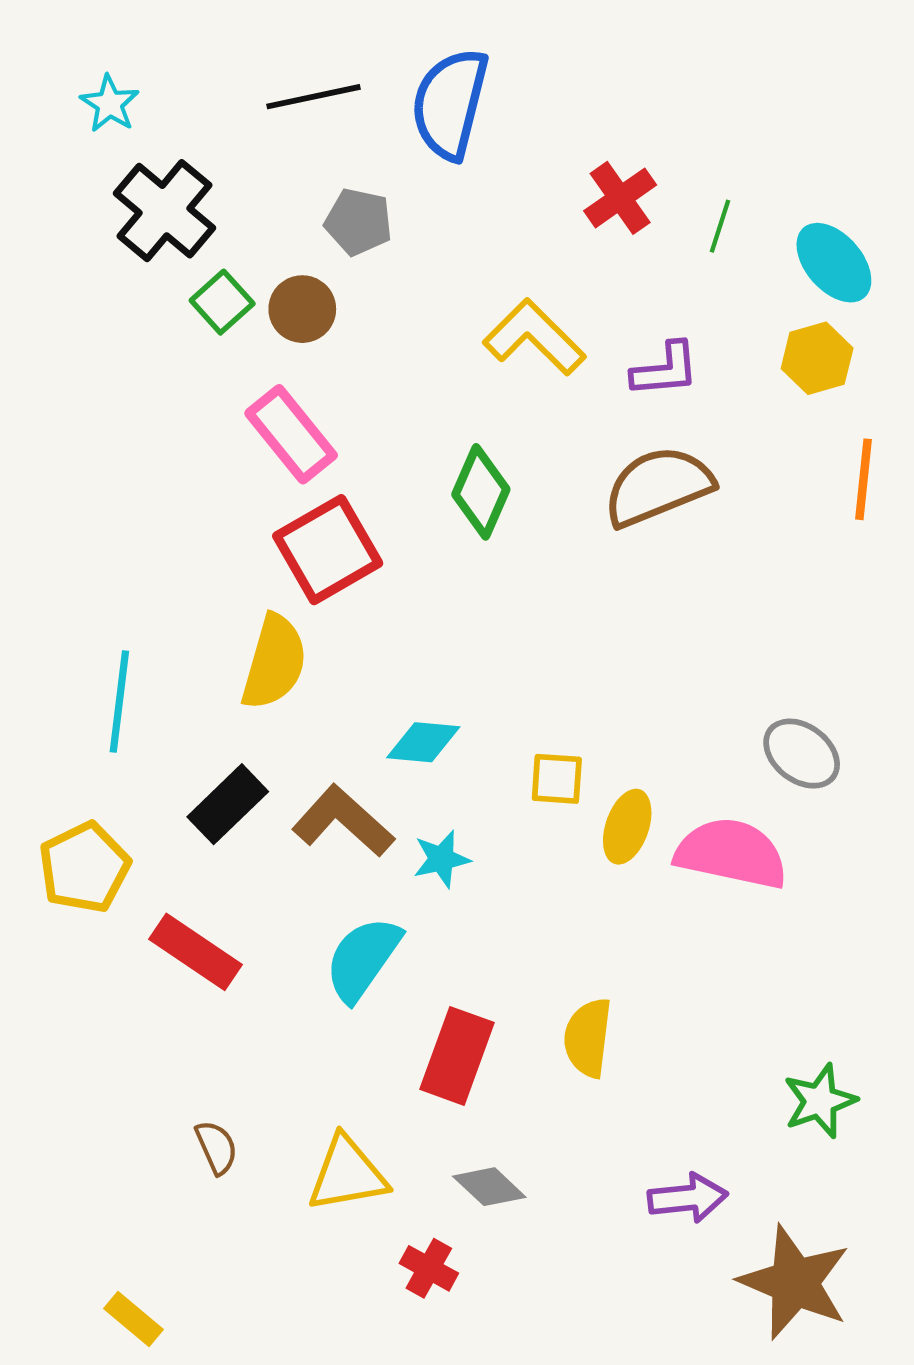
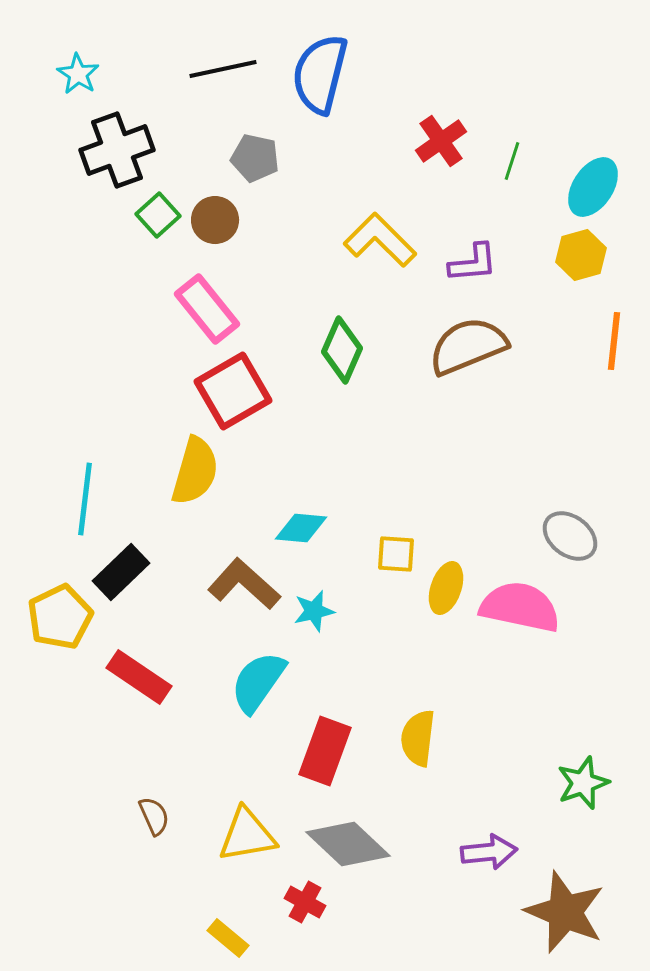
black cross: (164, 211) -> (117, 150), turned 30
cyan ellipse: (834, 263) -> (593, 187), turned 74
black rectangle: (228, 804) -> (121, 572), moved
gray diamond: (489, 1187) -> (348, 844), size x1.6
yellow rectangle: (134, 1319) -> (228, 938), moved

